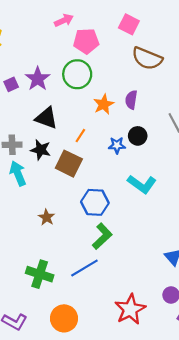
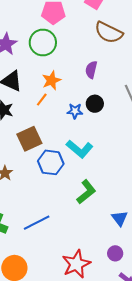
orange star: (104, 104) -> (51, 80), moved
brown square: (69, 164) -> (29, 139), moved, turned 35
cyan L-shape: (142, 184) -> (80, 149), moved
green L-shape: (102, 236) -> (86, 192), moved

